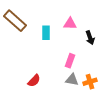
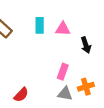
cyan rectangle: (46, 33) -> (40, 25), moved
orange cross: (90, 82) -> (86, 87), moved

